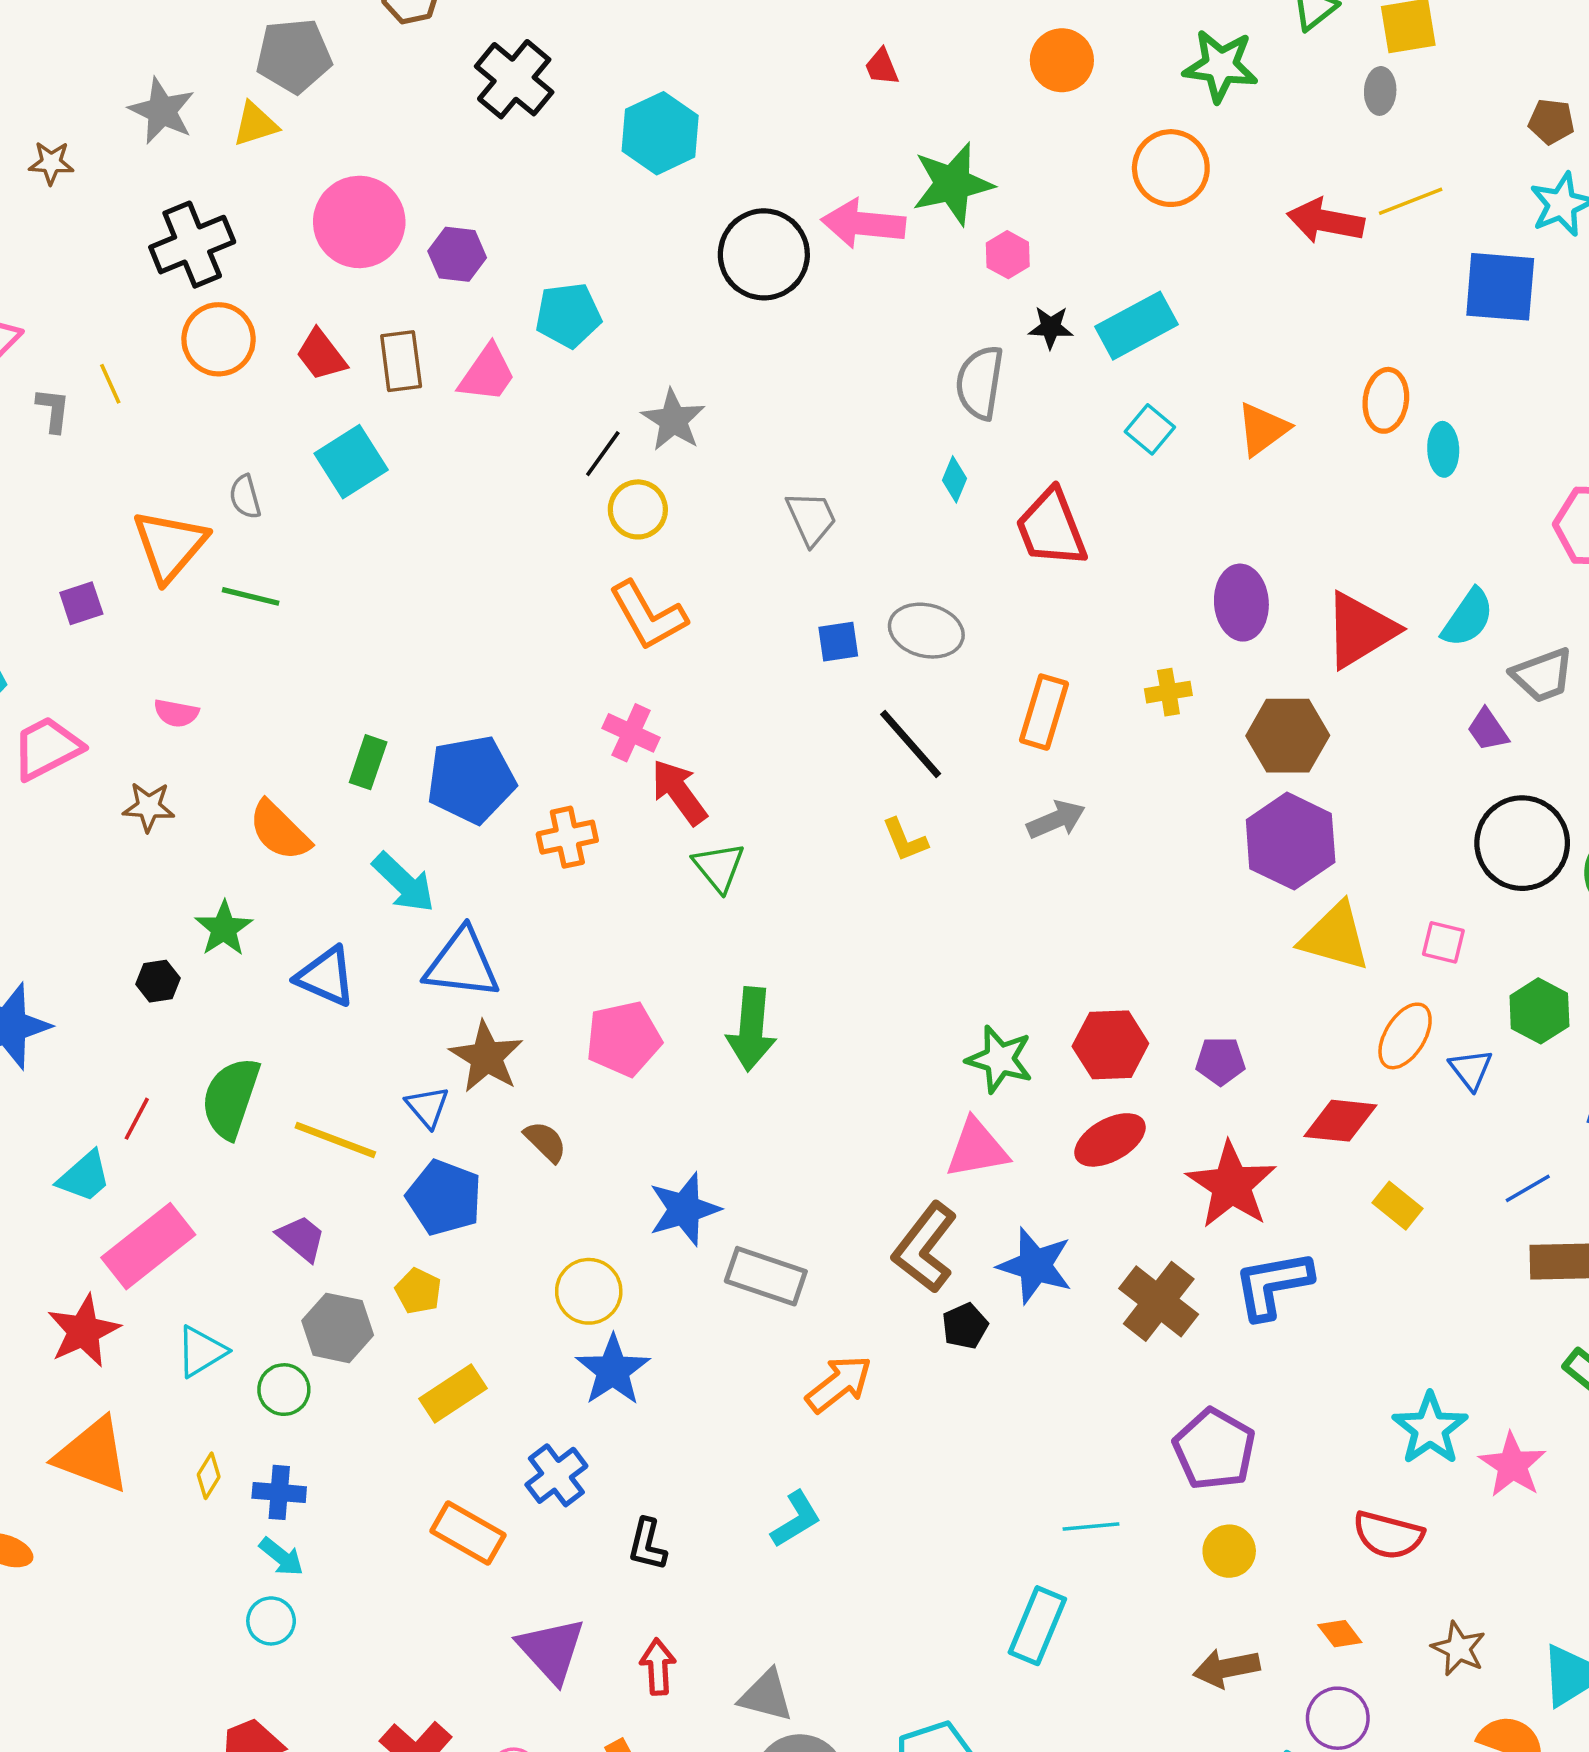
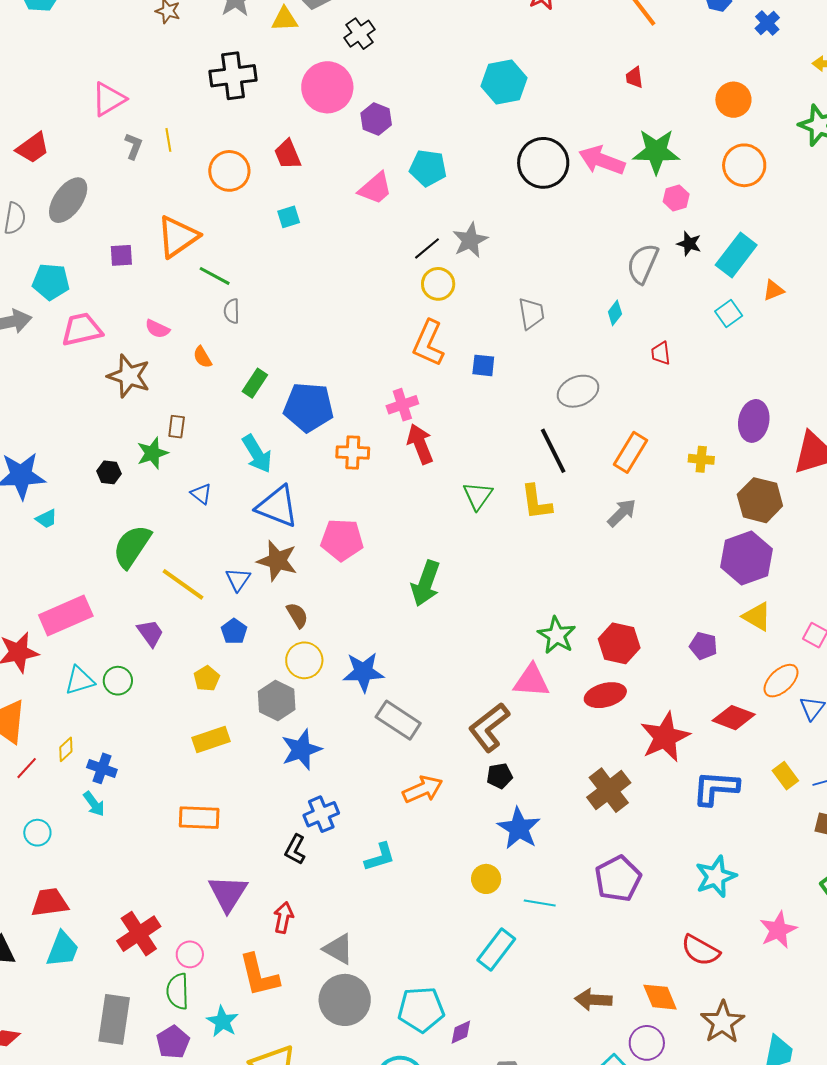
black cross: (514, 79) -> (359, 34), moved, size x0.7
orange circle: (1171, 168) -> (744, 165), moved
cyan rectangle: (1136, 326) -> (736, 255), turned -39
orange circle: (219, 339) -> (229, 171), moved
brown rectangle: (401, 361) -> (177, 427), moved, size x0.7
orange triangle: (1263, 429) -> (773, 290), moved, size x0.7
cyan square: (351, 462) -> (289, 217), size x0.6
gray semicircle: (245, 497) -> (232, 311), moved
red trapezoid: (1051, 528) -> (661, 353), size x0.5
orange L-shape: (648, 616) -> (428, 343), turned 39
gray ellipse: (926, 631) -> (578, 391), turned -51
blue square: (838, 642) -> (483, 365), moved
pink cross: (631, 733) -> (402, 405), turned 32
brown star: (149, 807) -> (129, 376), size x1.5
gray arrow: (1056, 820) -> (622, 513), turned -36
orange semicircle: (279, 831) -> (202, 357), moved, size x0.6
yellow L-shape: (905, 840) -> (536, 502), size x1.4
green triangle: (719, 867) -> (478, 496), moved
yellow triangle: (1335, 937) -> (757, 617), size x0.7
blue triangle: (326, 976) -> (201, 494), size x0.6
pink pentagon: (624, 1039) -> (342, 540), moved
brown star: (486, 1057) -> (277, 561), turned -30
purple pentagon: (1220, 1061) -> (703, 646), moved
red line: (137, 1119) -> (27, 768), moved
cyan trapezoid: (84, 1177) -> (46, 519), moved, size x0.7
blue pentagon: (444, 1198) -> (234, 631), size x0.6
yellow rectangle: (1398, 1206) -> (785, 776), moved
blue star: (1035, 1266) -> (519, 828), moved
blue L-shape: (1273, 1285) -> (716, 788), moved
yellow circle: (589, 1291) -> (304, 660), moved
gray hexagon: (338, 1328) -> (277, 701), moved
green circle: (284, 1390) -> (118, 681), moved
cyan star: (1430, 1429) -> (716, 877), moved
blue cross: (556, 1475) -> (321, 814), moved
orange rectangle: (468, 1533) -> (199, 818), turned -42
yellow circle: (1229, 1551) -> (486, 879), moved
cyan circle: (271, 1621) -> (37, 833), moved
orange diamond: (1340, 1634) -> (660, 997), size x1.5
brown star: (1459, 1649) -> (723, 1022), size x1.4

